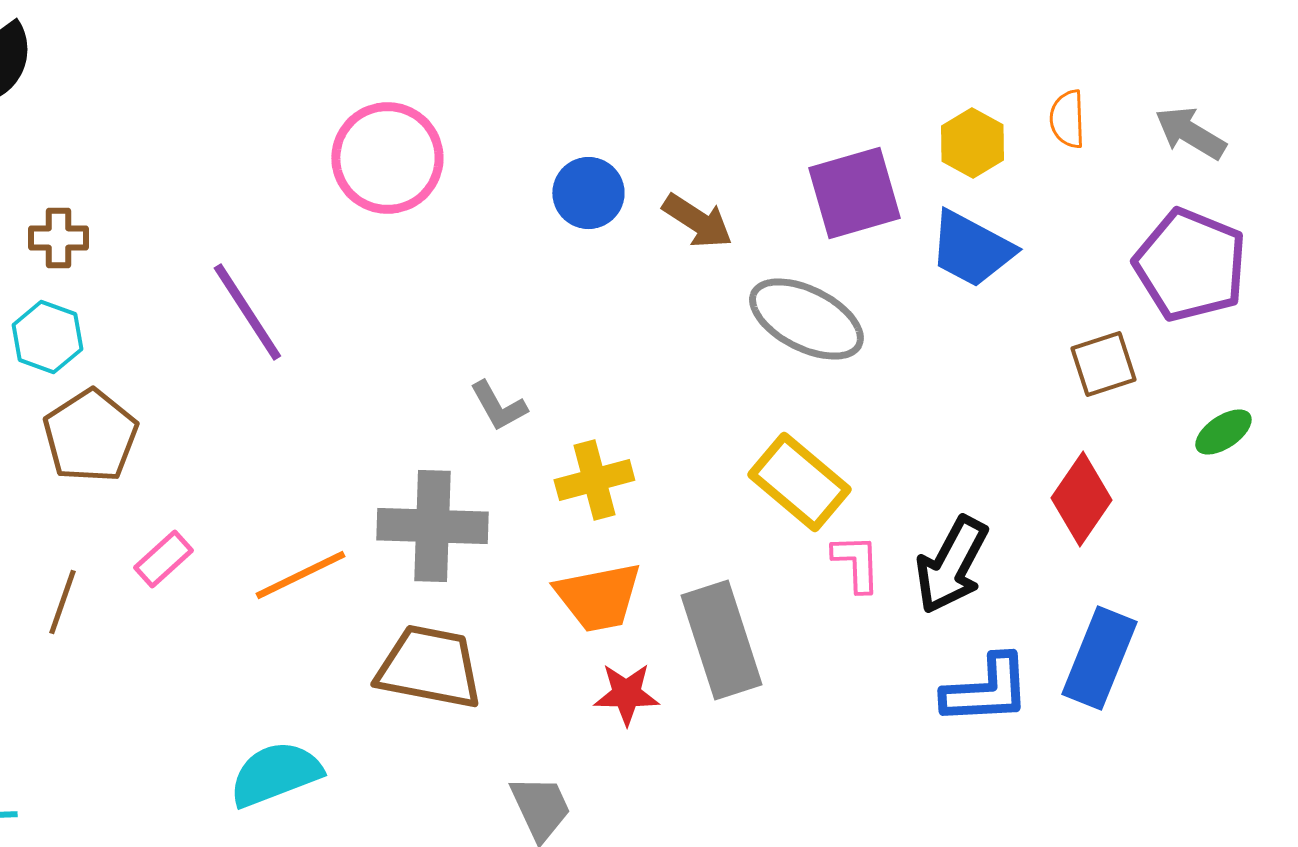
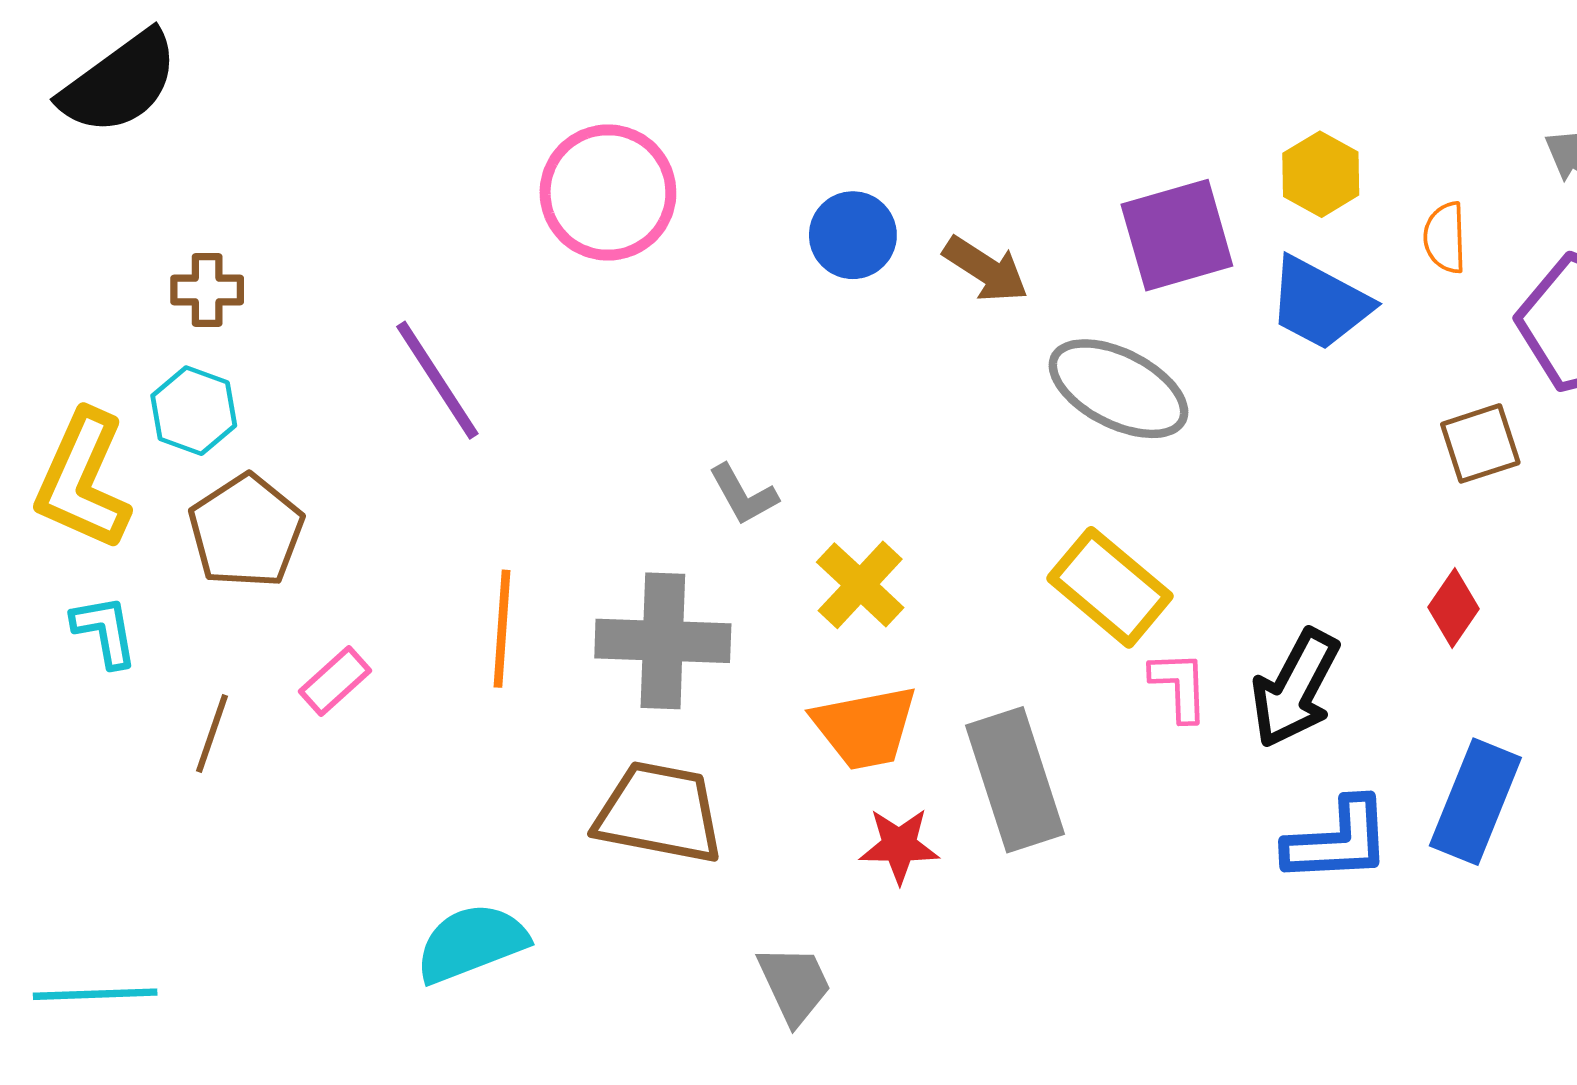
orange semicircle: (1067, 119) -> (1445, 238), moved
yellow cross: (594, 480) -> (860, 585), turned -32
red diamond: (1081, 499) -> (1454, 608), size x0.7
orange line: (300, 575) -> (502, 629), moved, turned -60

